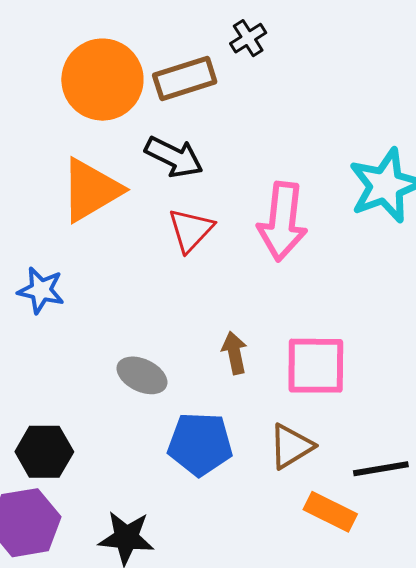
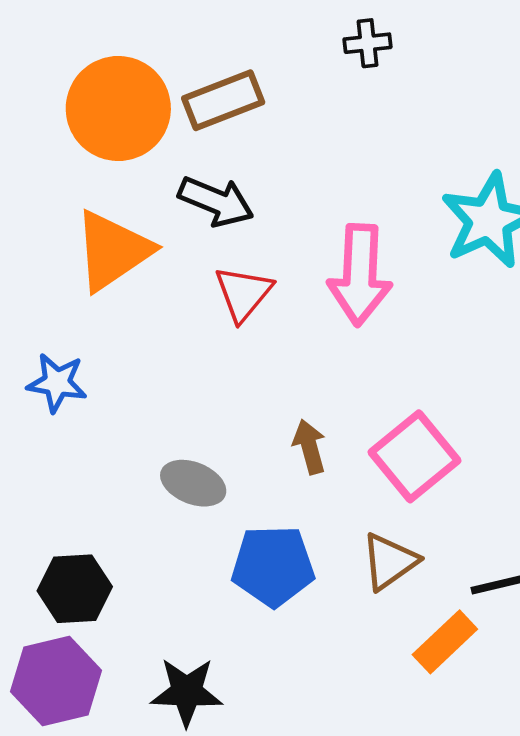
black cross: (248, 38) -> (368, 43), moved, turned 30
pink square: (316, 366) -> (415, 456), turned -36
orange rectangle: (330, 512) -> (445, 642), turned -66

